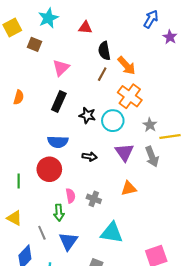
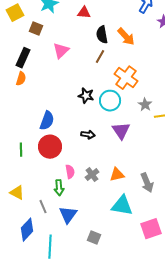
orange arrow: (127, 66) -> (126, 37), moved
black rectangle: (59, 102) -> (23, 58), moved
blue semicircle: (58, 142) -> (47, 121), moved, turned -72
gray arrow: (152, 157) -> (147, 183), moved
green line: (19, 181) -> (21, 150), moved
orange triangle: (129, 188) -> (117, 175), moved
gray cross: (94, 199) -> (92, 175), turned 32
cyan triangle: (112, 233) -> (122, 206), moved

